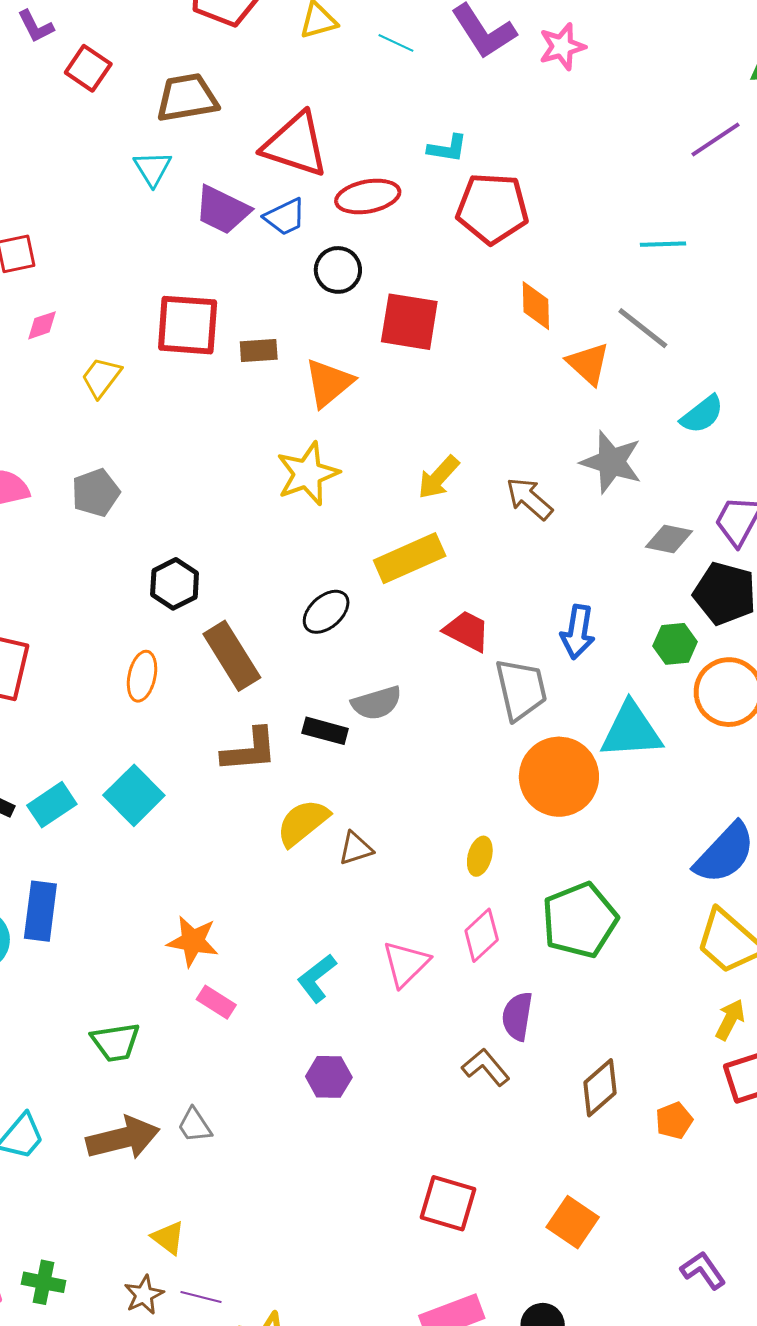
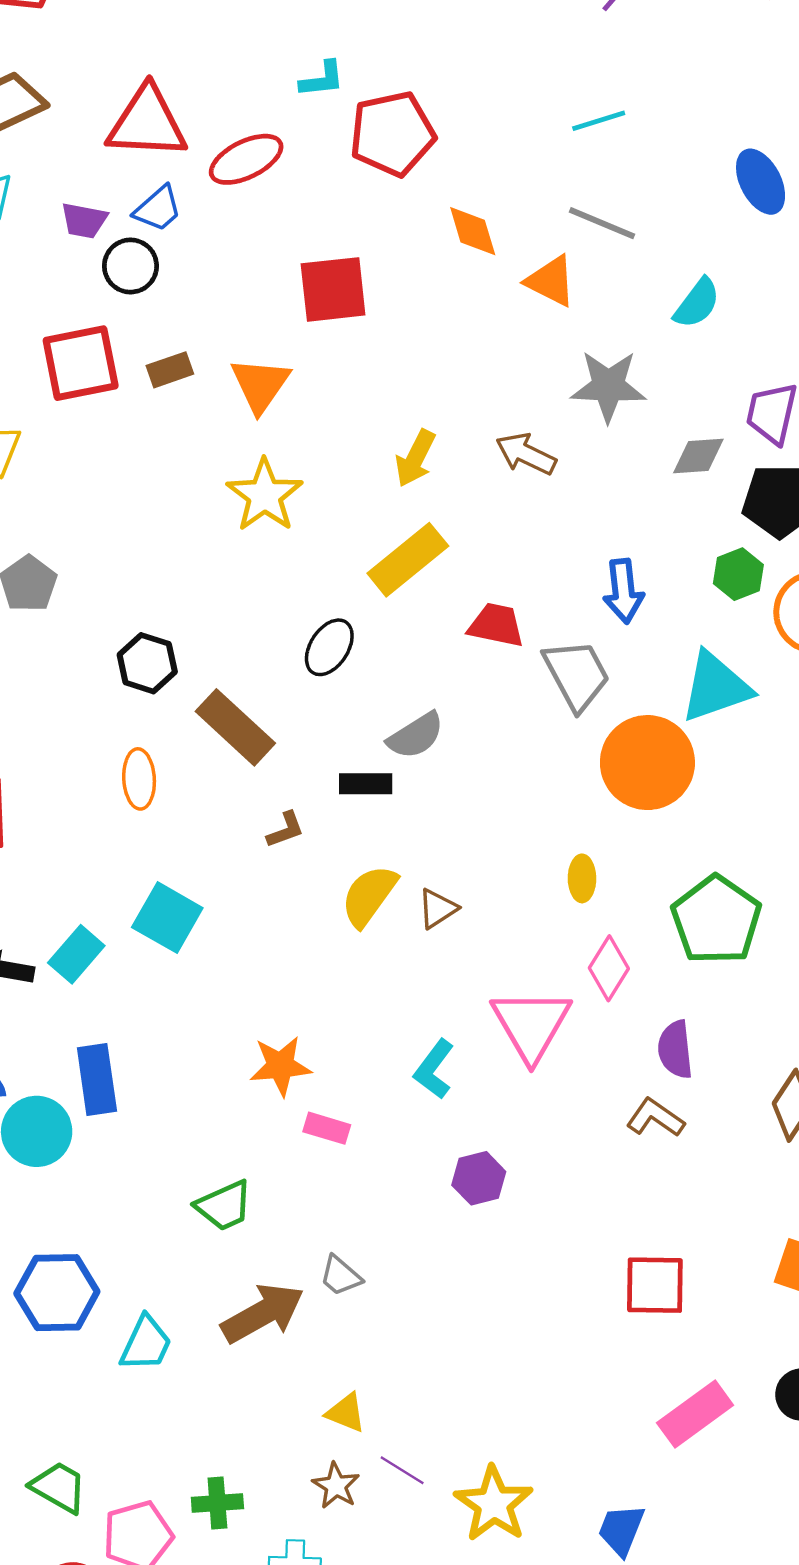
purple trapezoid: (222, 210) -> (84, 220), size x0.7
black circle: (338, 270) -> (130, 266), moved
brown L-shape: (250, 750) -> (285, 830), size x0.6
pink triangle: (406, 964) -> (531, 1025), size x1.4
purple line: (201, 1297) -> (402, 1470), turned 33

